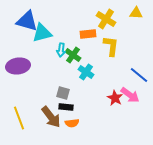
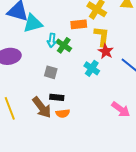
cyan cross: (86, 72) -> (92, 68), moved
gray square: (63, 93) -> (51, 72), moved
pink arrow: (130, 95) -> (121, 109), moved
red star: (115, 98) -> (106, 51), moved

